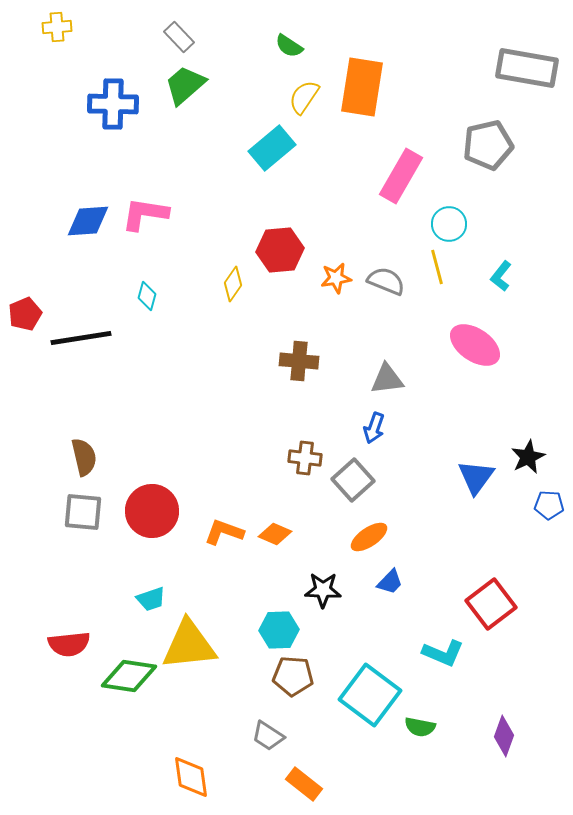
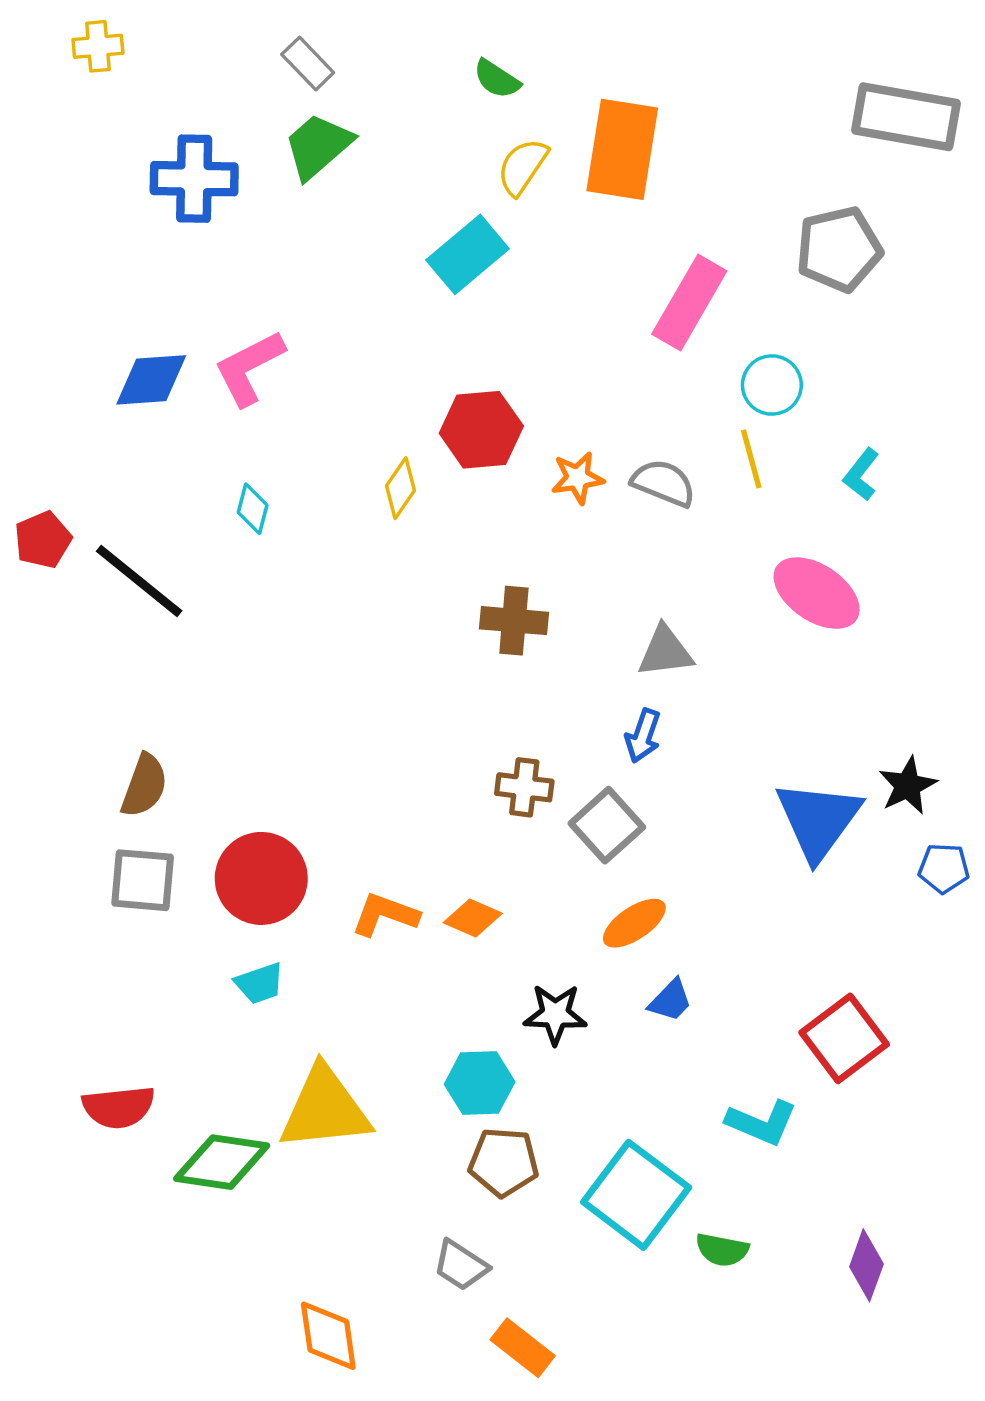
pink L-shape: (145, 214) -> (249, 368), turned -36
black line: (81, 338) -> (139, 581), turned 48
brown semicircle: (84, 457) -> (144, 786), turned 33
blue triangle: (476, 477) -> (818, 820), size x1.4
cyan trapezoid: (151, 599) -> (260, 983), moved

